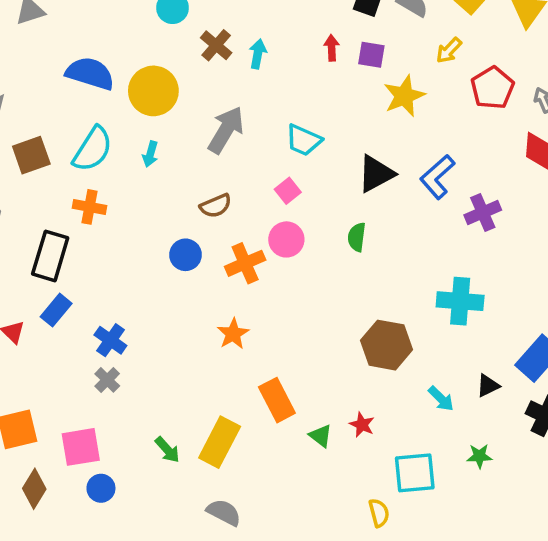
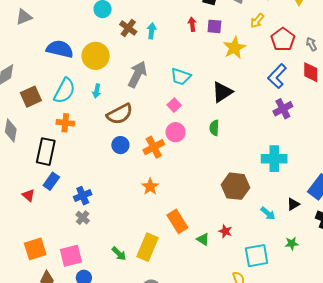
blue L-shape: (437, 177) -> (277, 76), moved
brown semicircle: (216, 206) -> (120, 114), moved, size x1.5
blue cross: (110, 340) -> (83, 196), turned 36

